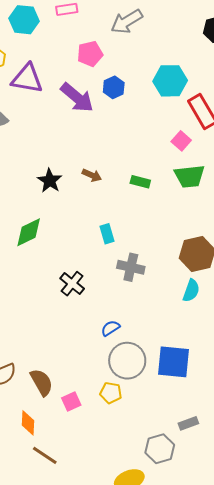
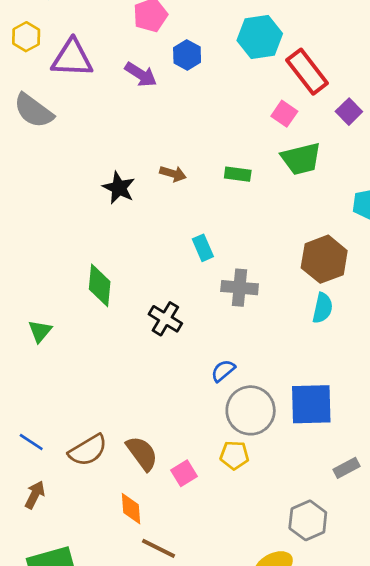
purple arrow: (77, 98) -> (141, 74), size x0.7
green diamond: (29, 232) -> (100, 285), moved, turned -52
gray rectangle: (188, 423) -> (346, 468), moved

